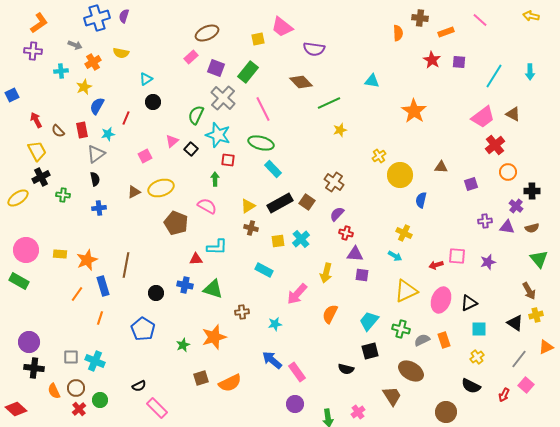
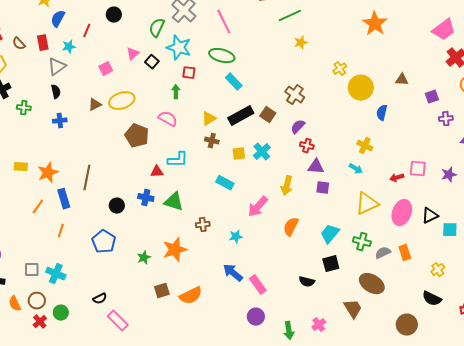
purple cross: (485, 221) -> (446, 119), moved
cyan square: (479, 329) -> (450, 230), moved

